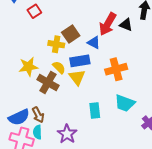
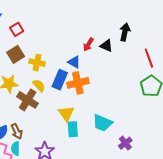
red arrow: (108, 24) -> (88, 44), size x0.6
brown square: (71, 34) -> (16, 54), moved
blue rectangle: (80, 61) -> (60, 80), turned -60
orange cross: (116, 69) -> (78, 83), moved
yellow triangle: (77, 77) -> (66, 113), moved

